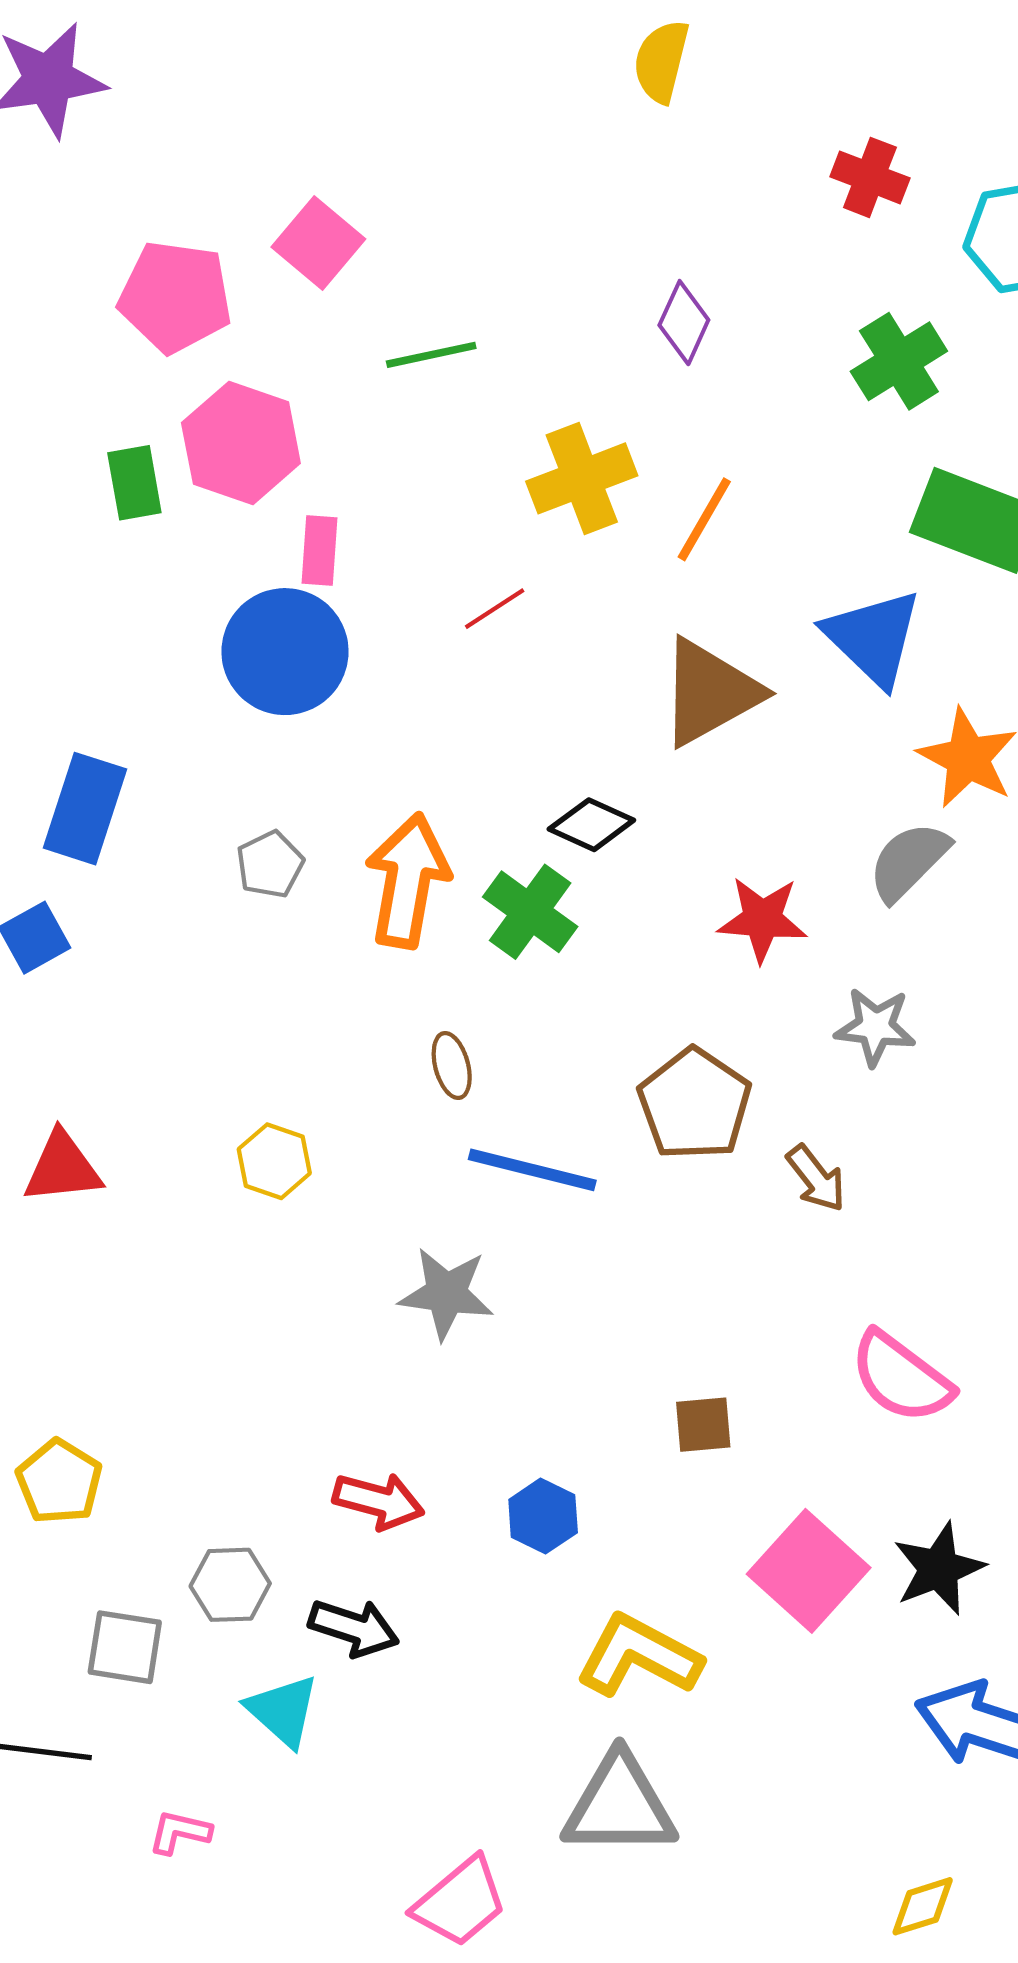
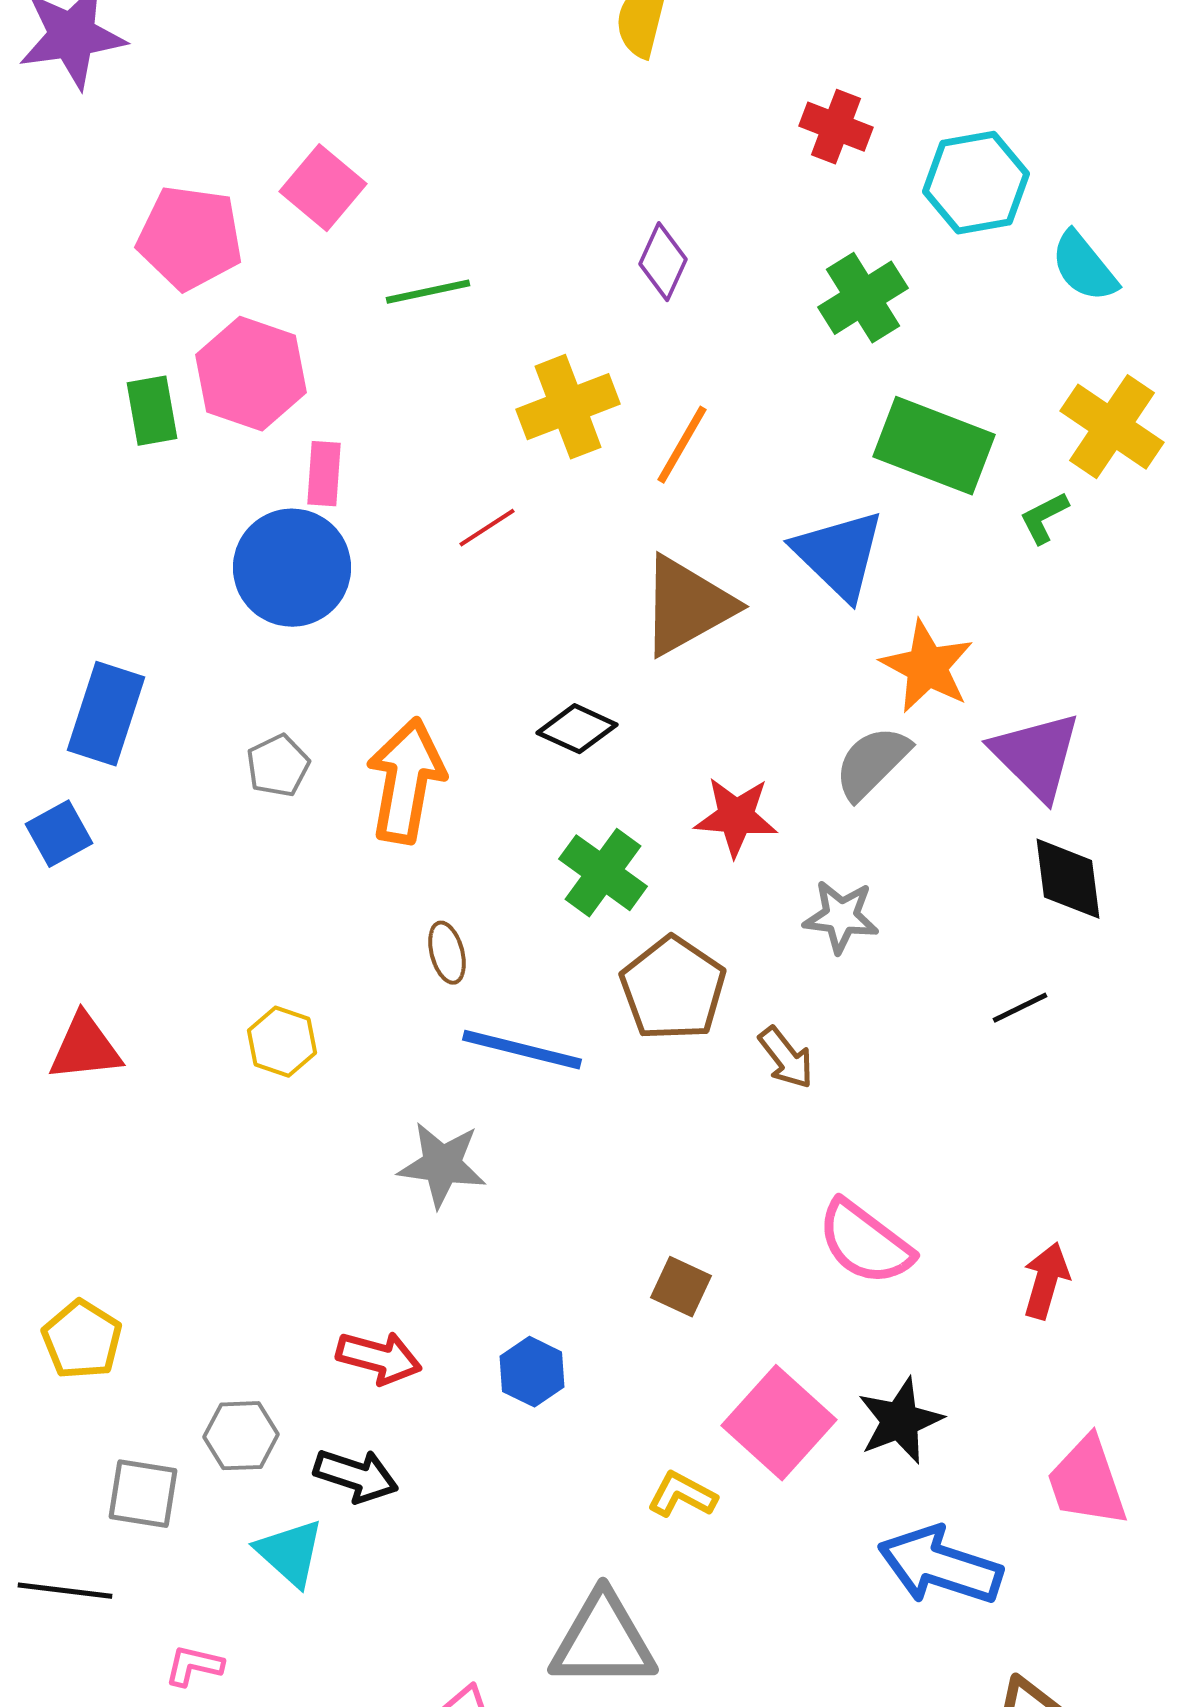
green cross: (530, 912) -> (603, 873), moved
brown square: (703, 1425) -> (681, 1287), turned 30
yellow L-shape: (639, 1656) -> (682, 1495), moved, size x0.6

